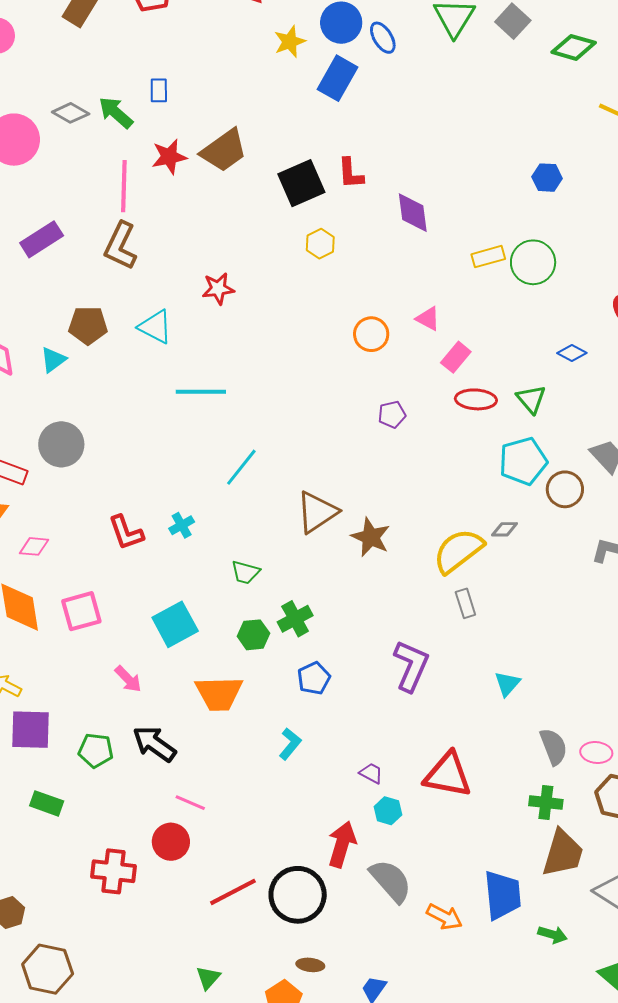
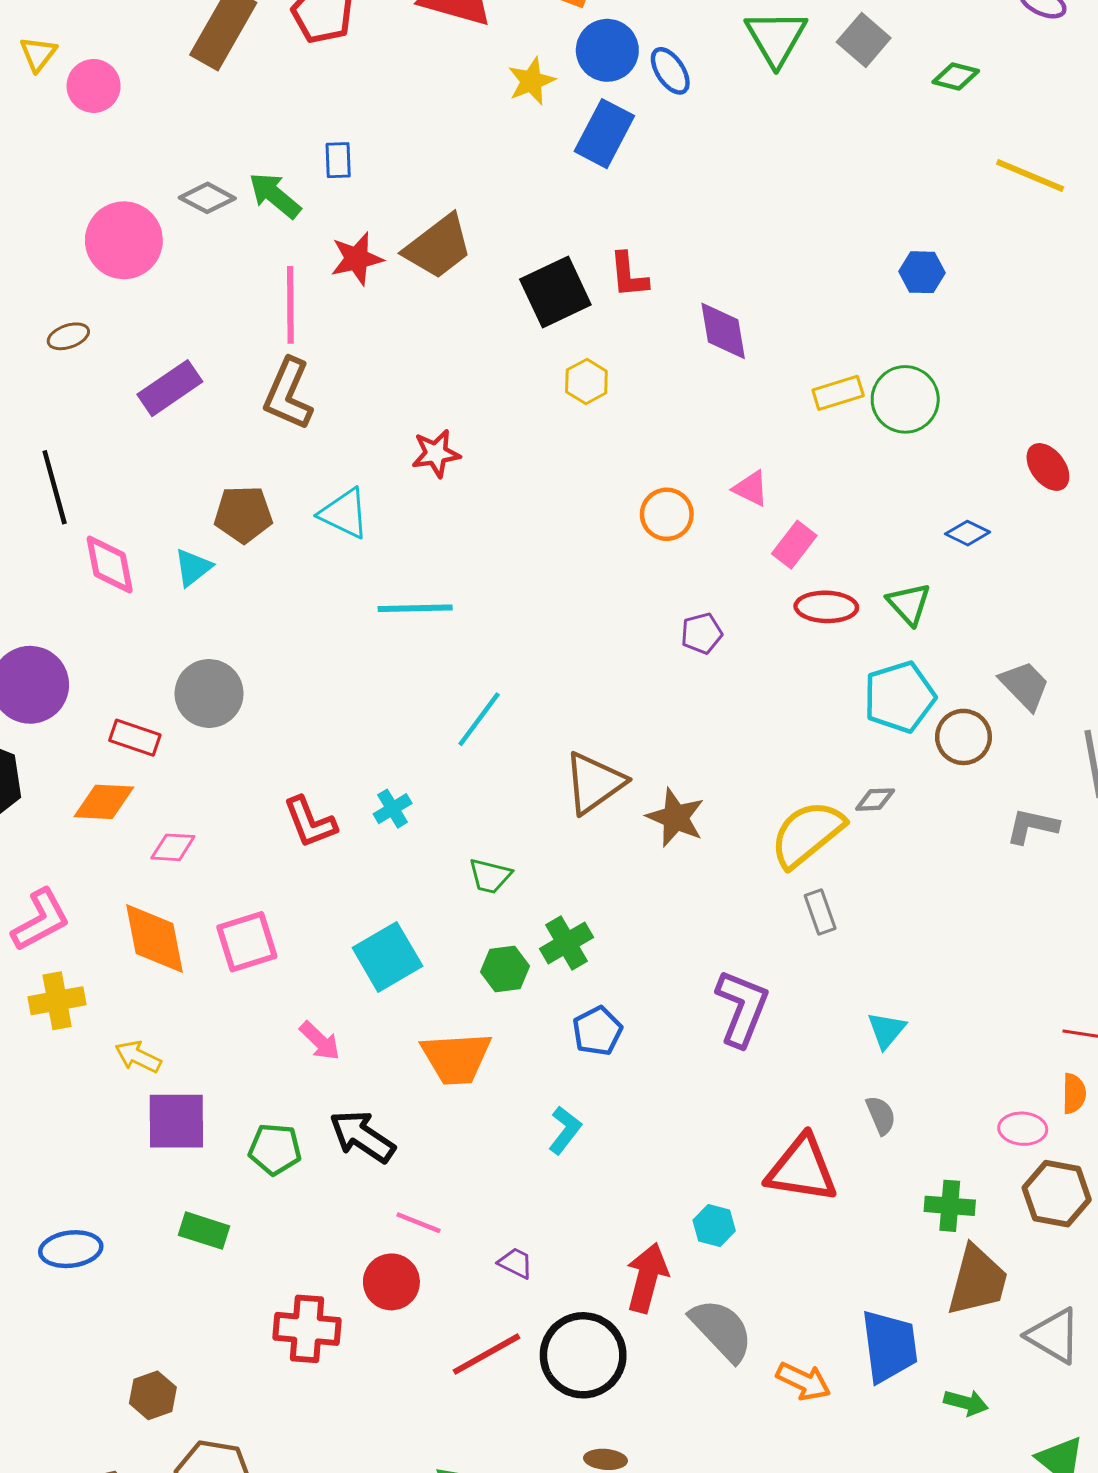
green diamond: (574, 47) -> (956, 76), size x0.7
gray semicircle: (554, 747) -> (881, 1115), moved, size x0.7
purple trapezoid: (371, 773) -> (516, 1263), moved

